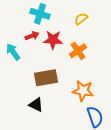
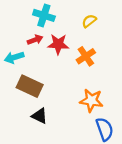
cyan arrow: (13, 52) -> (14, 57), turned -72
brown rectangle: (46, 78) -> (30, 86), moved, turned 35

